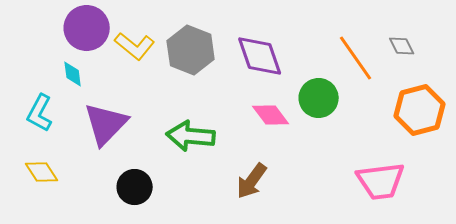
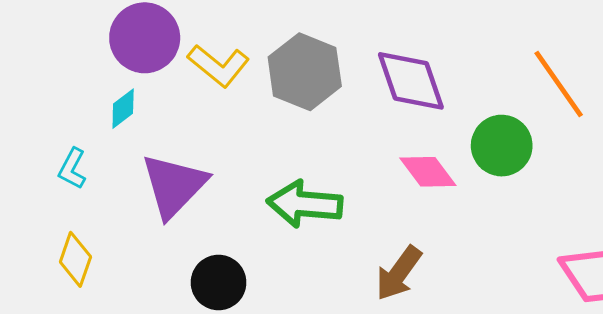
cyan diamond: (73, 74) -> (123, 109), turned 60
cyan L-shape: (40, 113) -> (72, 169), size x0.7
yellow diamond: (42, 172) -> (75, 259), turned 52

